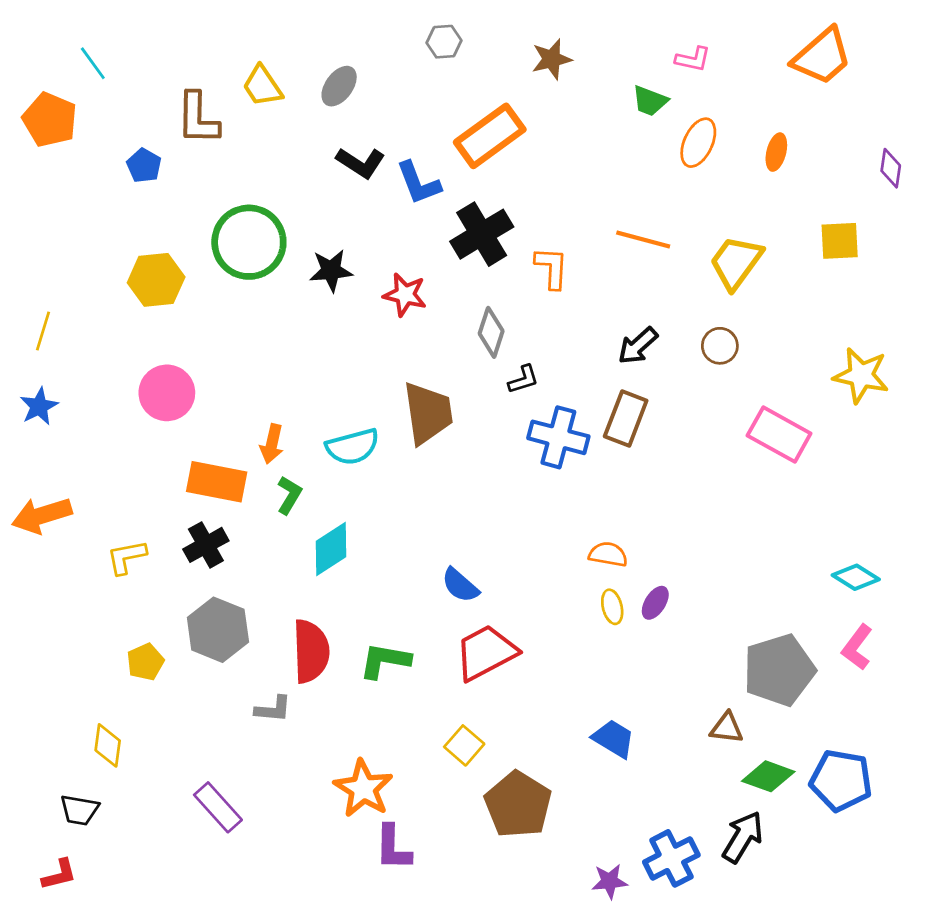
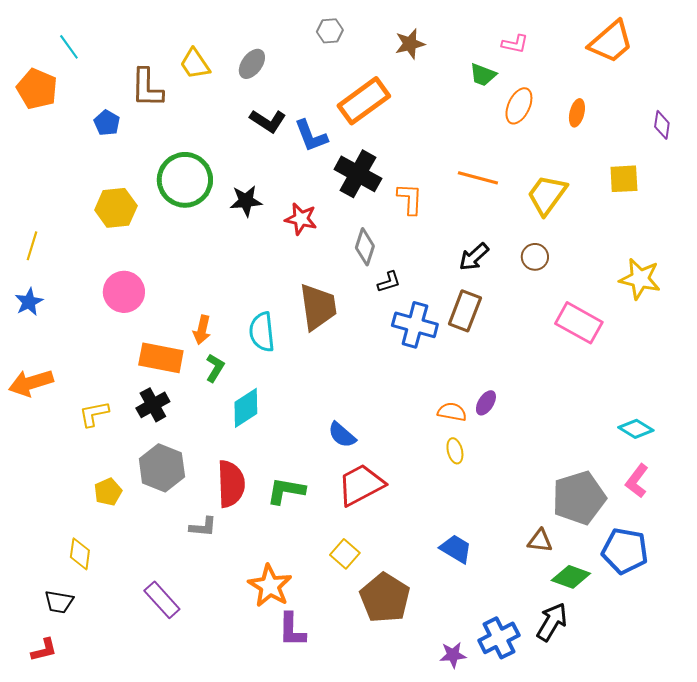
black cross: (482, 234) -> (358, 174), turned -30
cyan semicircle: (353, 447) -> (262, 332), turned 99
purple ellipse: (655, 603) -> (486, 403), moved
blue pentagon: (841, 780) -> (625, 551), moved

